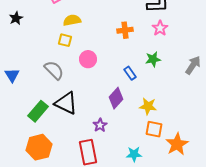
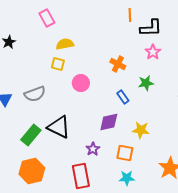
orange cross: (125, 30) -> (118, 64), moved, turned 35
gray semicircle: (54, 70) -> (35, 94), moved, turned 115
purple diamond: (116, 98) -> (109, 122), turned 35
orange square: (154, 129) -> (125, 153), moved

